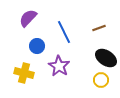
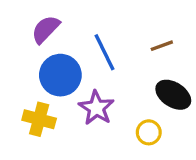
blue circle: (37, 46) -> (60, 75), size x1.6
yellow circle: (101, 80) -> (149, 132), moved

